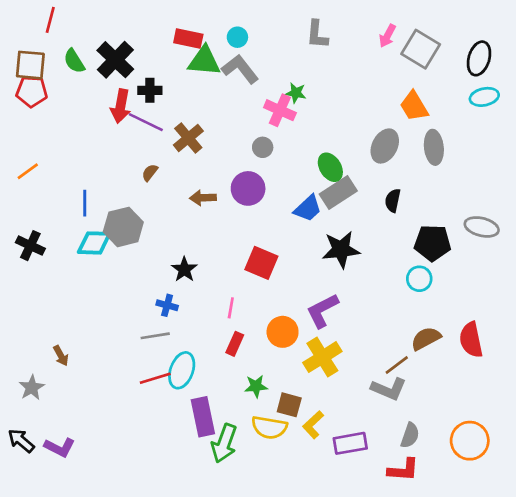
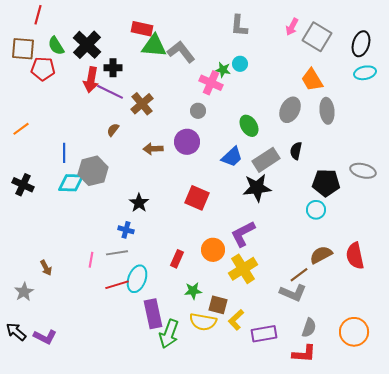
cyan circle: (237, 37) -> (240, 64), moved
red pentagon: (32, 92) -> (43, 69), moved
gray rectangle: (338, 192) -> (266, 160), moved
pink line: (231, 308) -> (91, 260), moved

